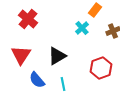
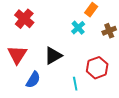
blue semicircle: (37, 80) -> (33, 80), turned -108
cyan line: (63, 84) -> (75, 84), moved

